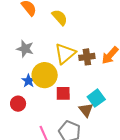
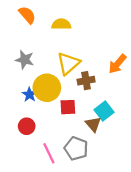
yellow semicircle: (60, 17) -> (61, 24), turned -48
brown cross: (87, 57) -> (86, 81), moved
red circle: (18, 104) -> (27, 126), moved

